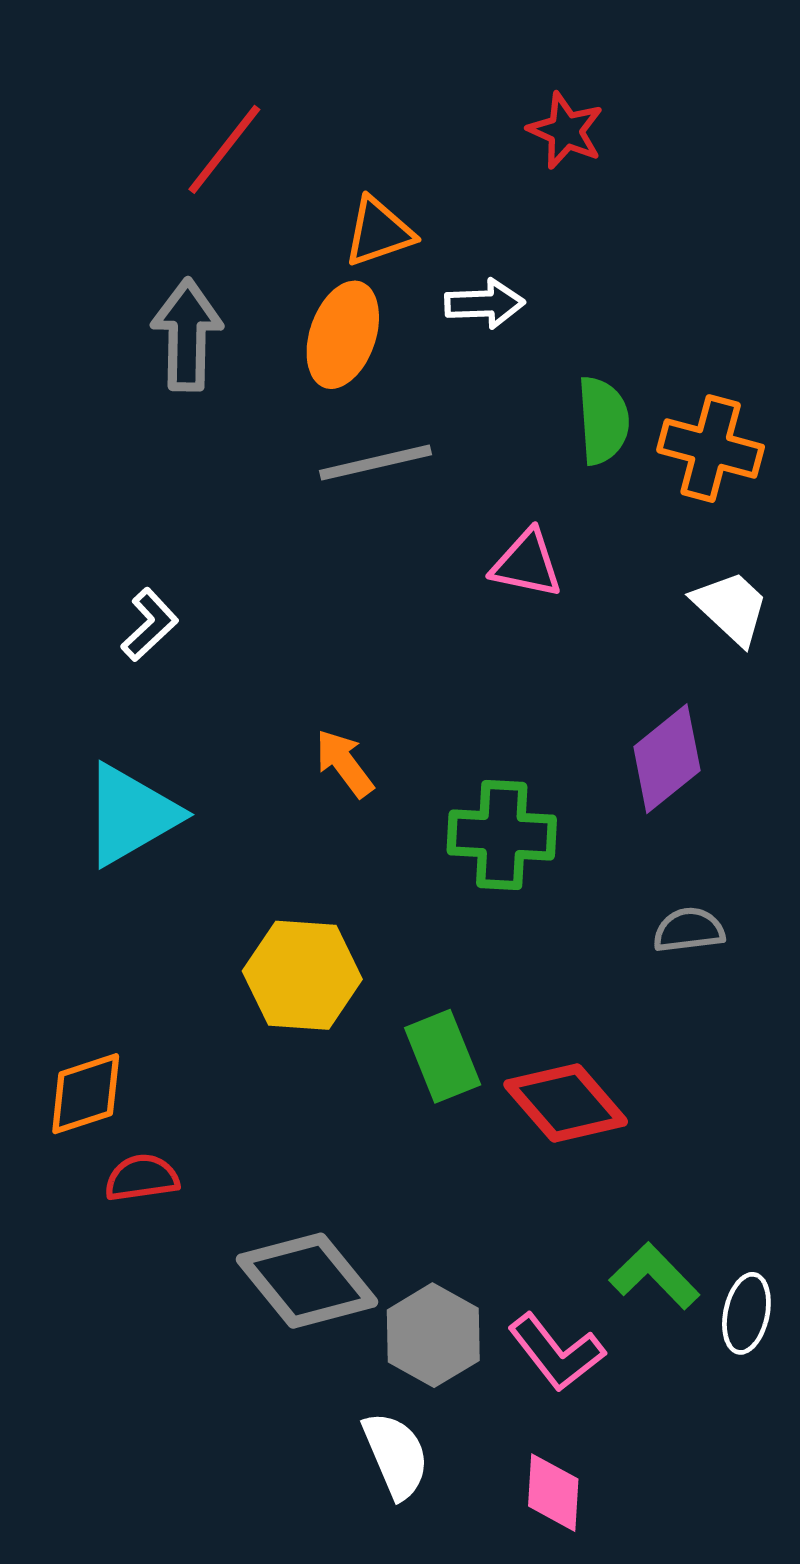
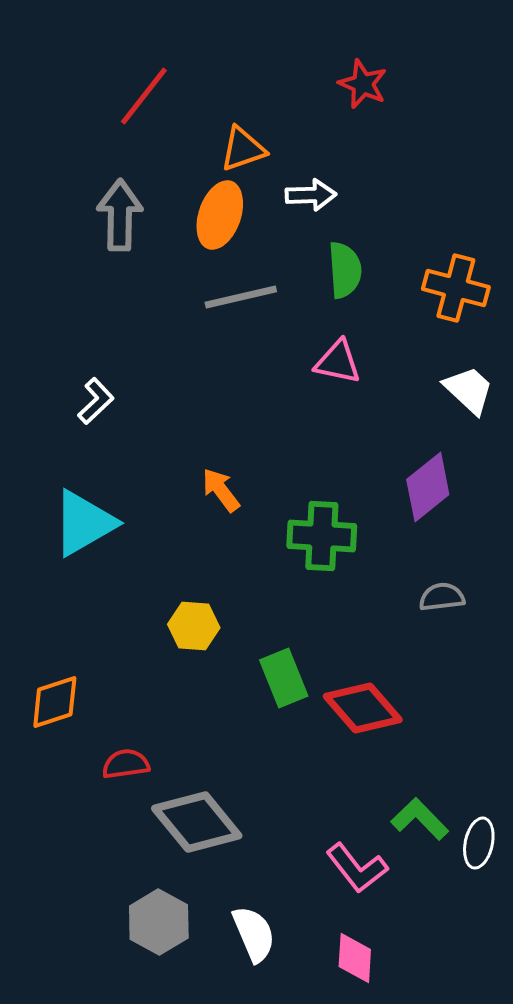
green semicircle: (603, 420) -> (345, 270), moved
yellow hexagon: (302, 975) -> (194, 626), size x0.7
red semicircle: (142, 1178) -> (126, 764), moved
gray hexagon: (433, 1335) -> (159, 922), moved

